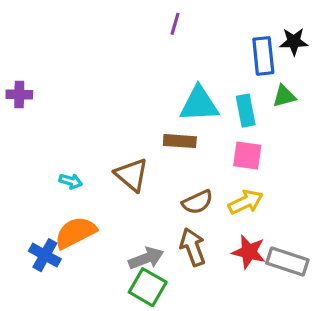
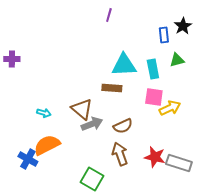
black star: (294, 42) -> (183, 26), turned -30
blue rectangle: (263, 56) -> (164, 35), size x0.7
yellow arrow: (246, 202) -> (170, 108), moved
gray arrow: (146, 258) -> (92, 124), moved

